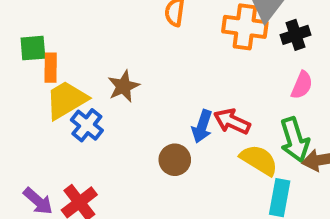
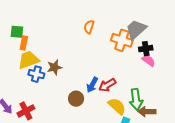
pink semicircle: (302, 85) -> (149, 61), moved, turned -88
brown star: (123, 86) -> (54, 67), moved
red arrow: (232, 121) -> (107, 85), turned -66
blue cross: (87, 125) -> (36, 74), turned -35

